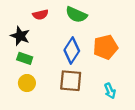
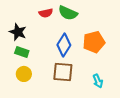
red semicircle: (40, 15) -> (46, 13), moved

